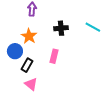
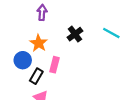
black cross: (61, 28) -> (75, 34), turned -32
pink rectangle: (54, 56) -> (55, 65), moved

